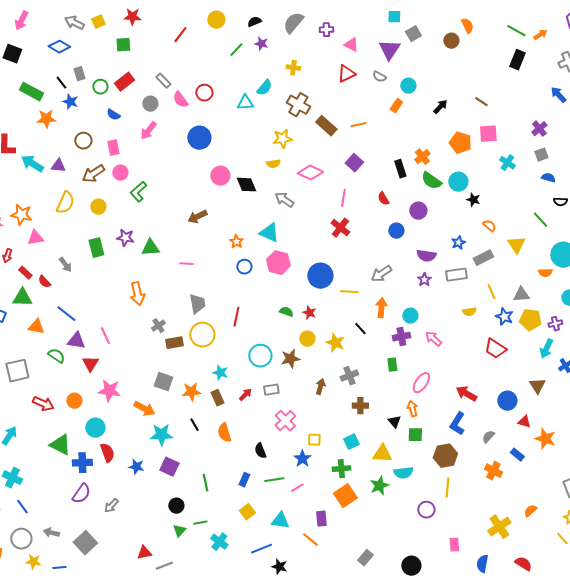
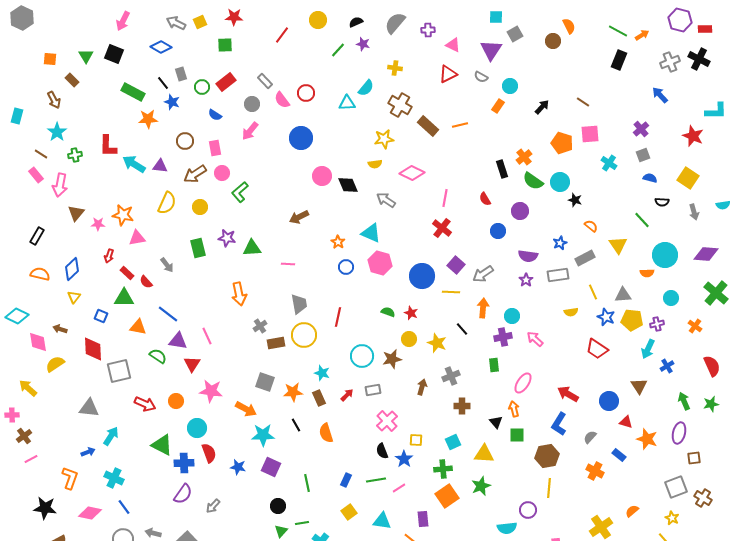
purple square: (354, 163) -> (456, 265), moved
black semicircle: (260, 451) -> (382, 451), moved
cyan semicircle: (403, 473) -> (507, 528), moved

